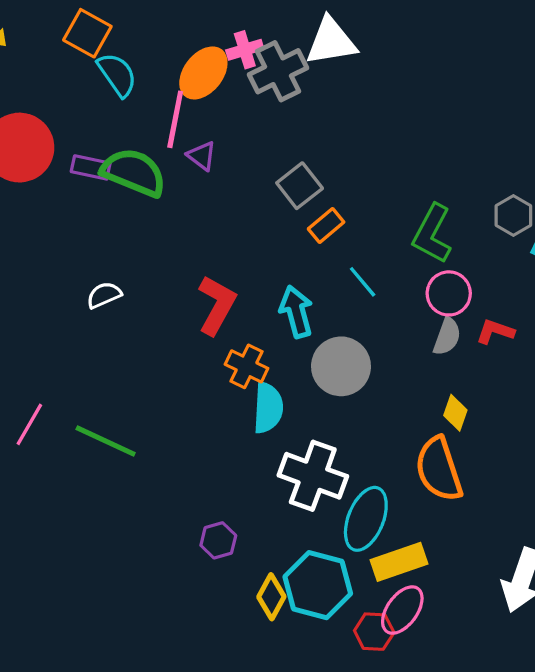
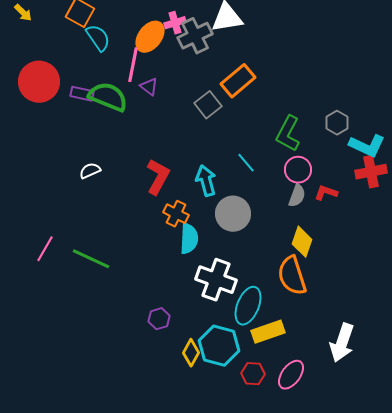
orange rectangle: (326, 225) -> (238, 81), moved, size x1.6
yellow diamond: (455, 413) -> (302, 242), size x1.4
pink ellipse: (402, 610) -> (291, 375), moved

